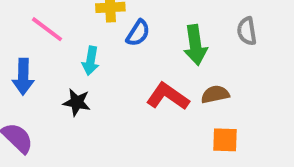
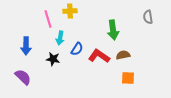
pink line: (47, 29) -> (48, 19), moved, turned 36
gray semicircle: (247, 31) -> (148, 17), moved
blue semicircle: (138, 33) -> (77, 49), moved

